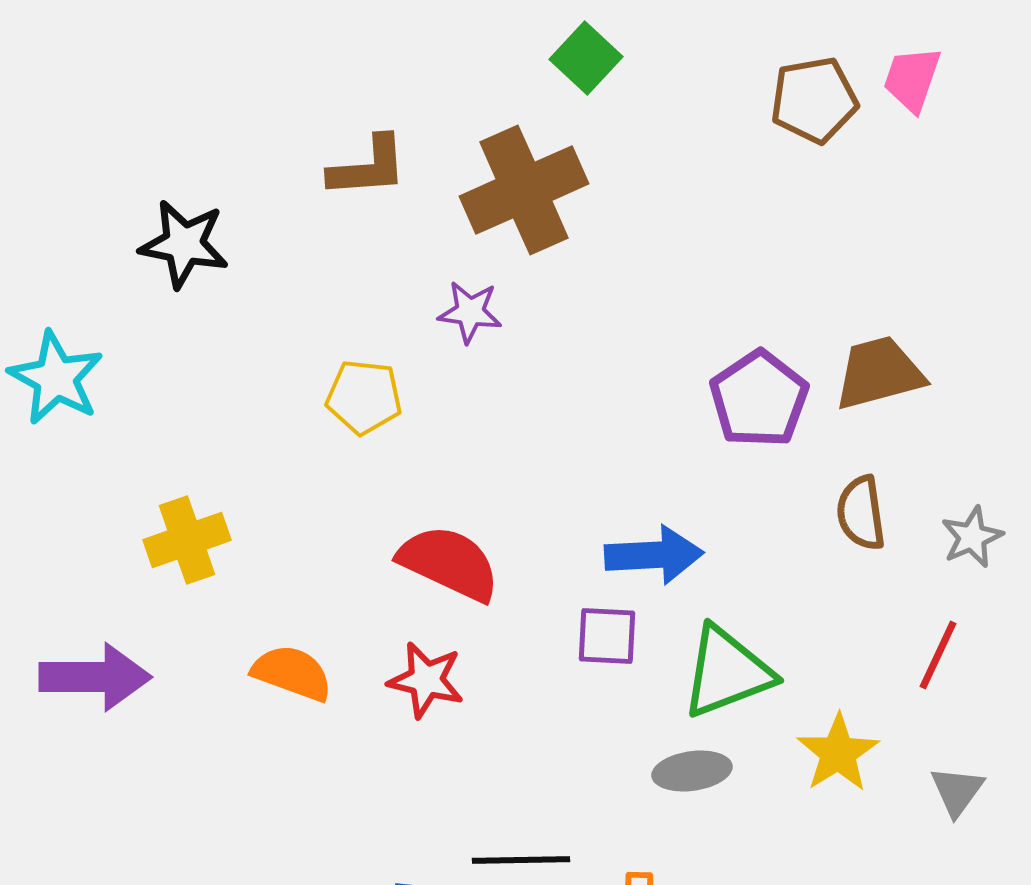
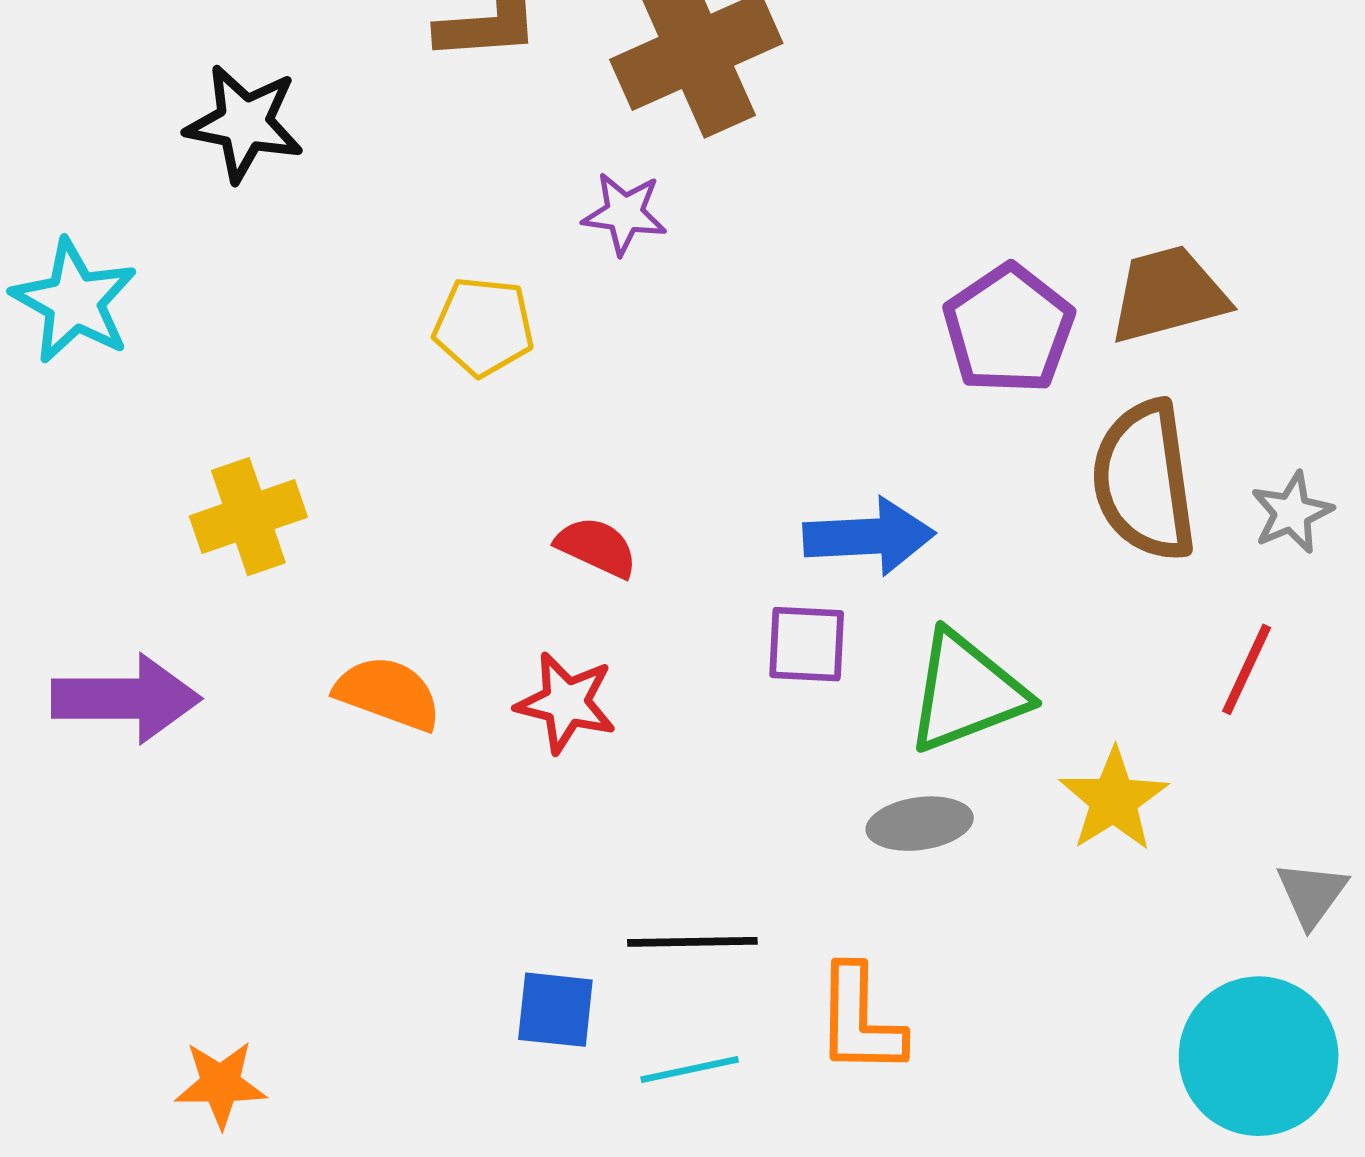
brown semicircle: (861, 513) -> (1144, 481), size x1.6
red semicircle: (449, 563) -> (597, 547), size x0.6
gray triangle: (957, 791) -> (1312, 894), moved

